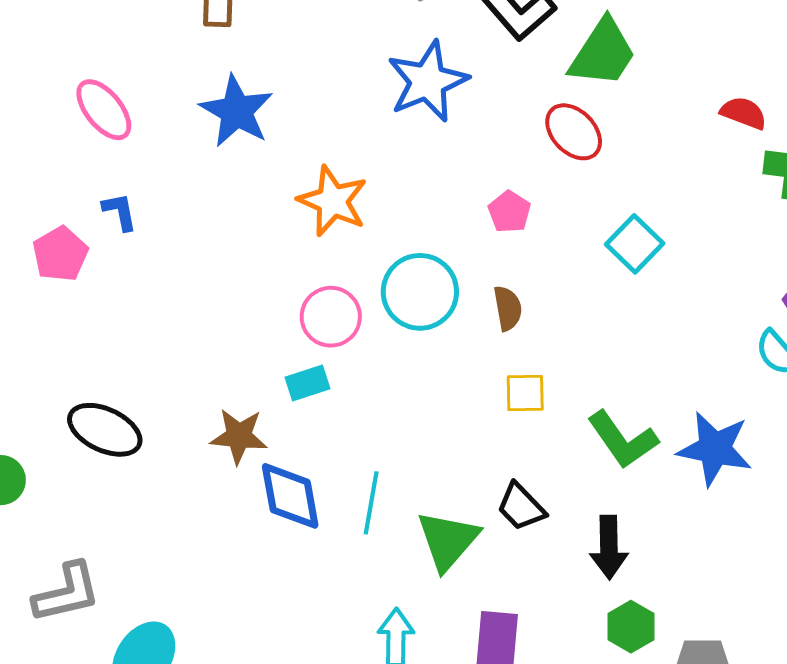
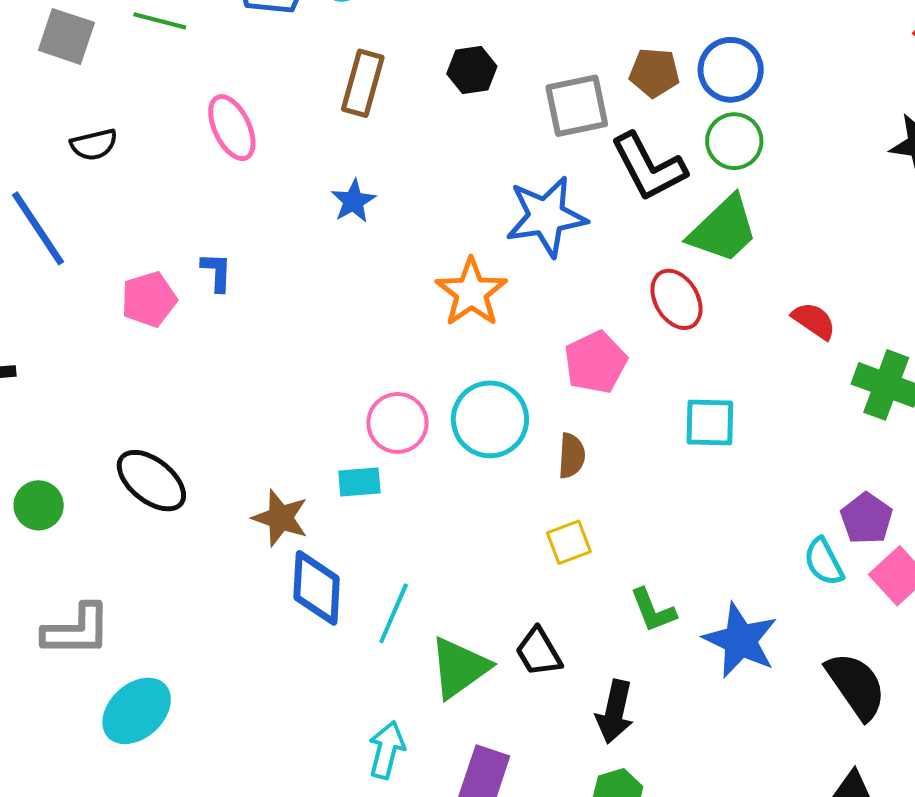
pink ellipse: (104, 110) -> (232, 128), moved
blue star: (236, 111) -> (353, 201), size x0.6
red semicircle: (744, 113) -> (814, 321), moved
orange star: (333, 201) -> (471, 292), moved
pink pentagon: (509, 212) -> (595, 362), size x1.5
cyan square: (635, 244) -> (710, 423), turned 34
yellow square: (525, 393) -> (569, 542), turned -33
green L-shape: (623, 440) -> (653, 610), size x0.7

